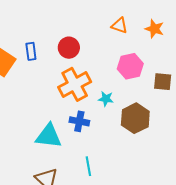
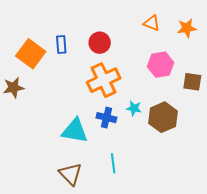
orange star: (154, 29) -> (187, 28), turned -30
cyan star: (106, 99) -> (134, 108), moved

